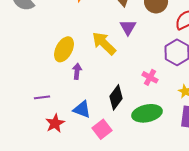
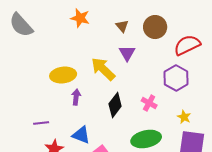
yellow ellipse: (64, 49) -> (63, 75), turned 55
black diamond: (116, 97) -> (115, 105), moved

